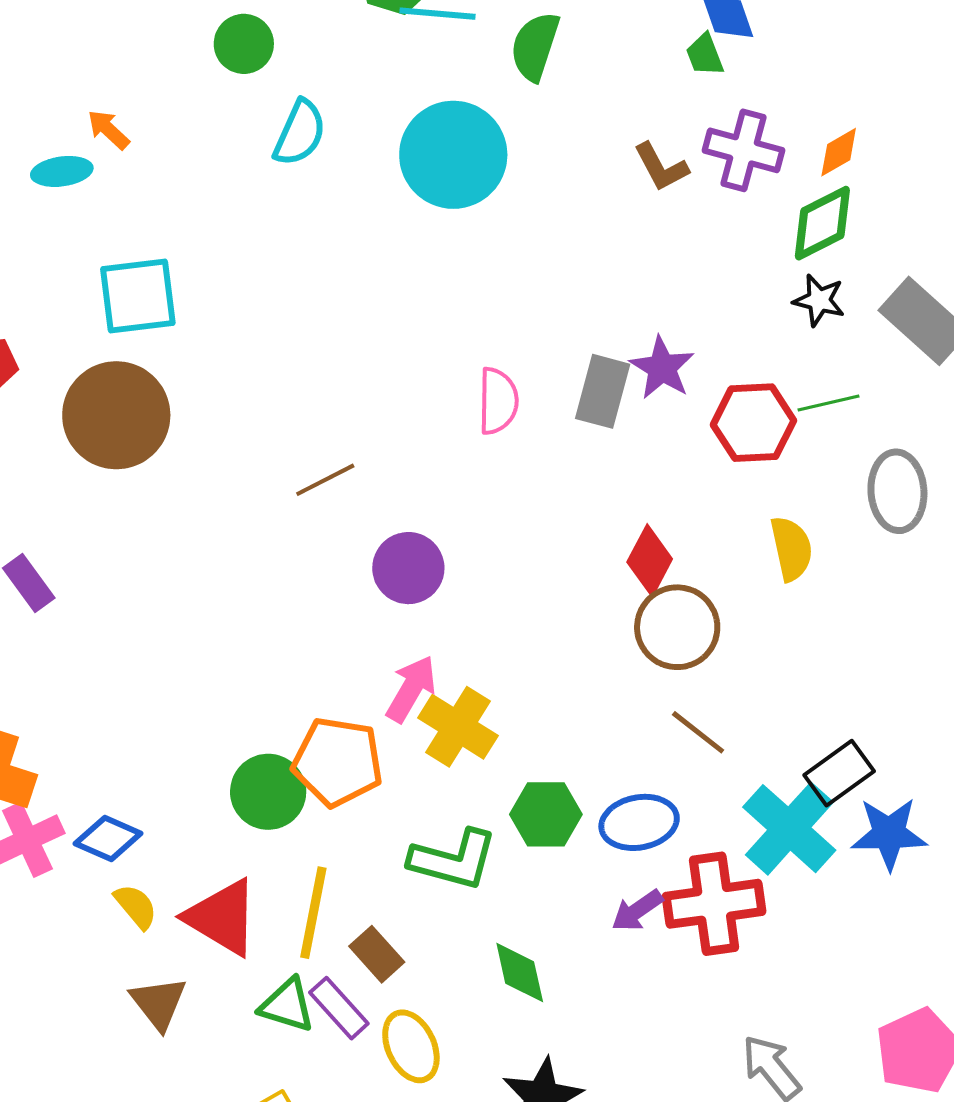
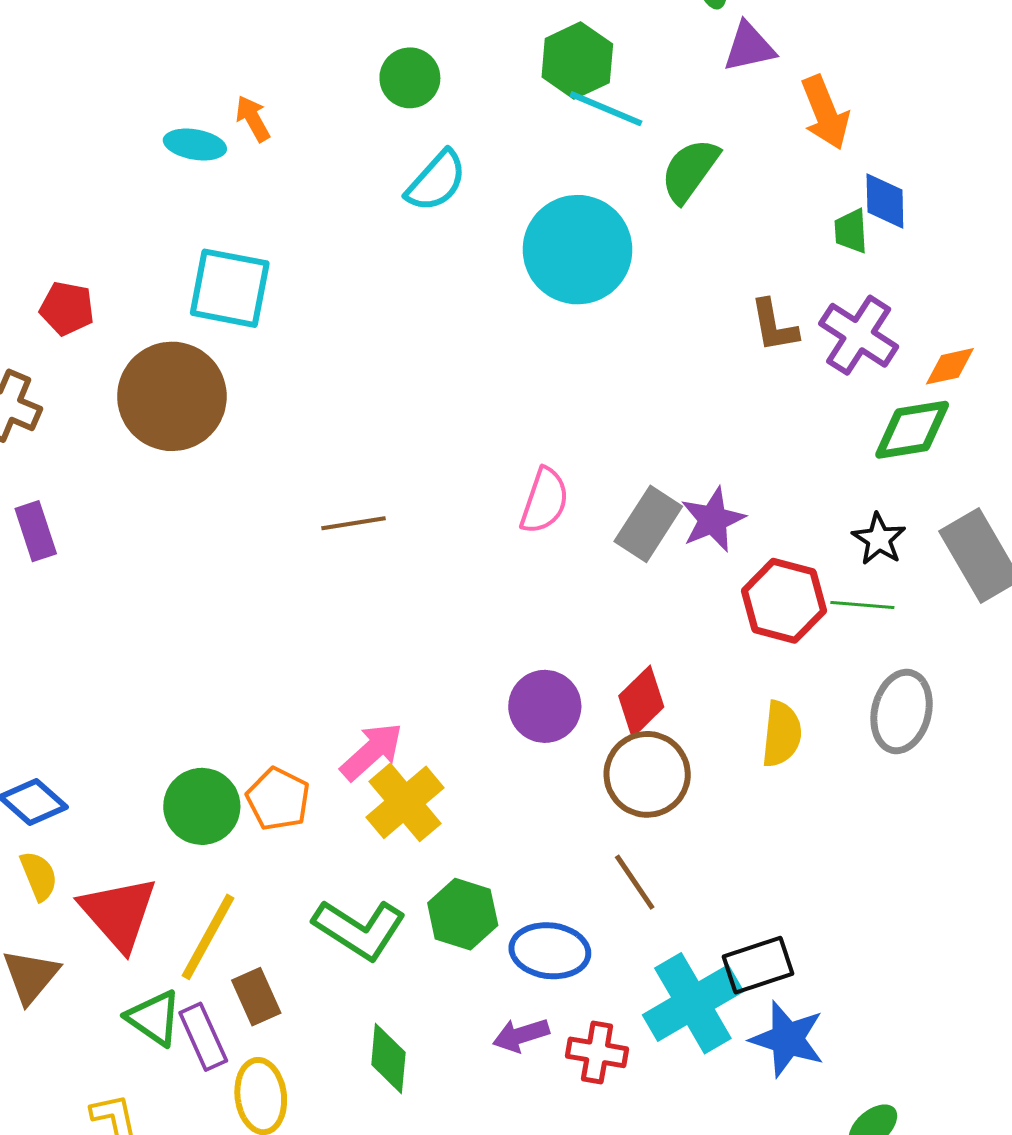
black star: (819, 300) -> (879, 539), moved
purple circle: (408, 568) -> (545, 706), moved
orange pentagon: (338, 762) -> (278, 799), size x0.7
red cross: (714, 904) -> (597, 1052), size x0.6

